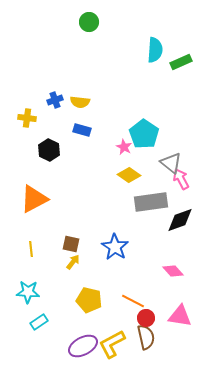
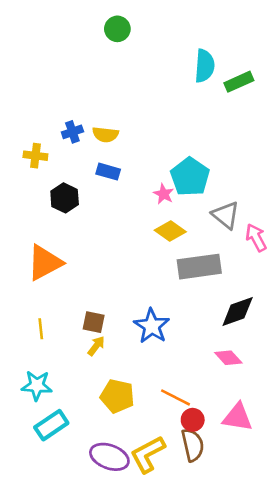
pink arrow: (181, 179) -> (256, 238), moved
black diamond: (180, 220) -> (238, 312), moved
cyan rectangle: (39, 322) -> (51, 425), size x1.4
purple ellipse: (83, 346) -> (109, 457), turned 48

